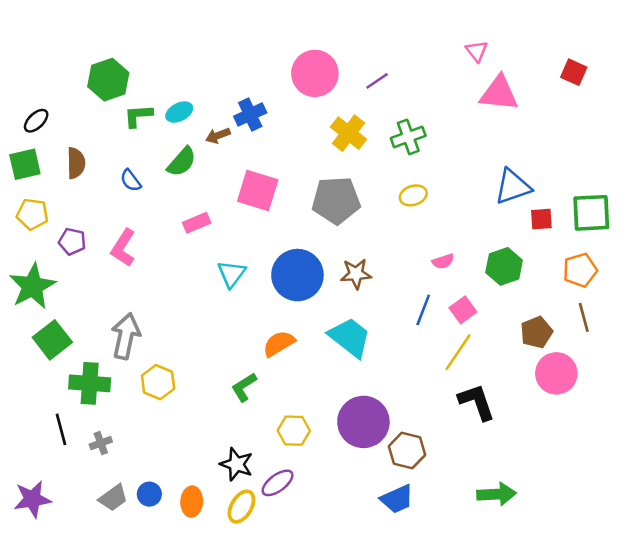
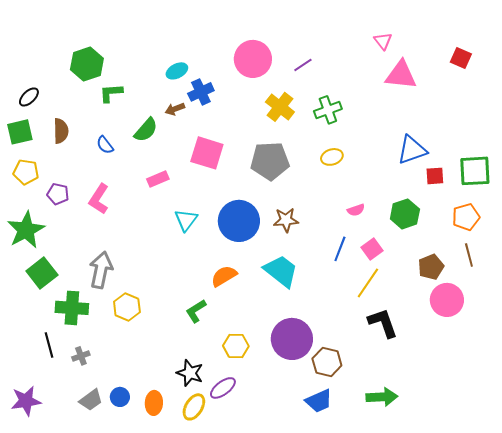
cyan ellipse: (179, 112) -> (177, 71), moved
green arrow: (497, 494) -> (382, 397), moved

